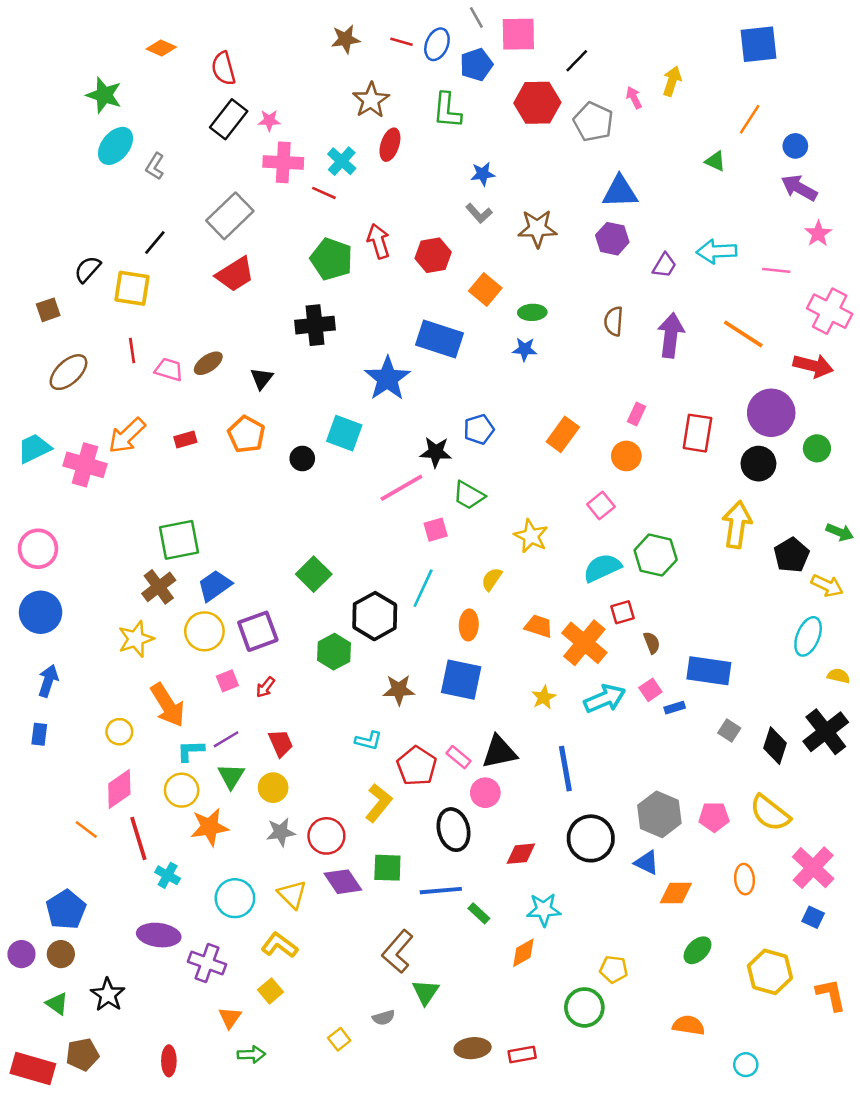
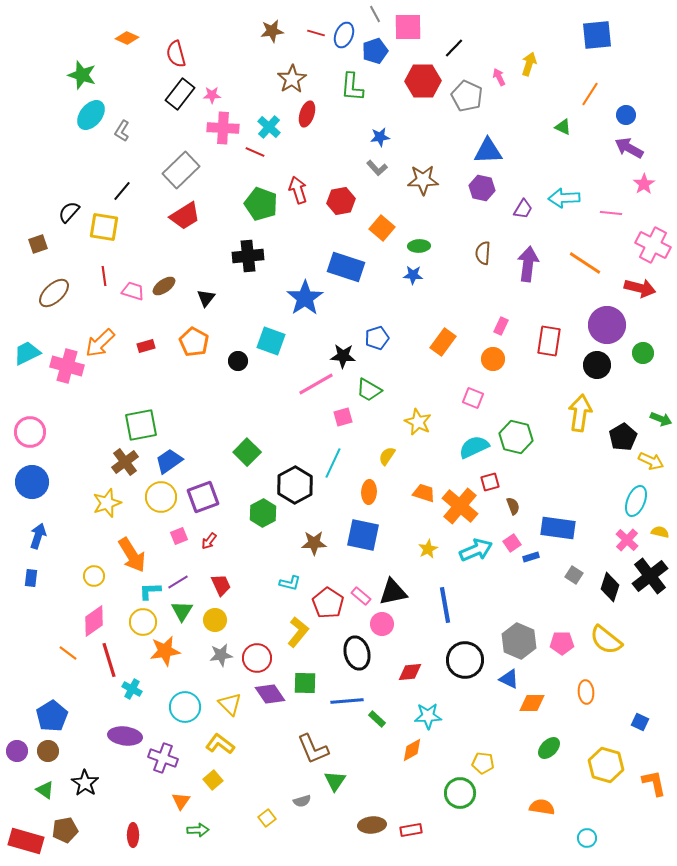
pink square: (601, 506) -> (473, 398), turned -30
pink cross: (813, 868) -> (627, 540), moved, size x0.7
brown L-shape: (398, 952) -> (313, 749), turned -64

